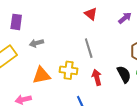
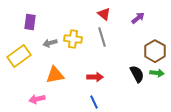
gray line: (89, 48) -> (102, 37), moved
yellow cross: (69, 70) -> (73, 39), moved
red arrow: (97, 77) -> (95, 77), moved, turned 105

